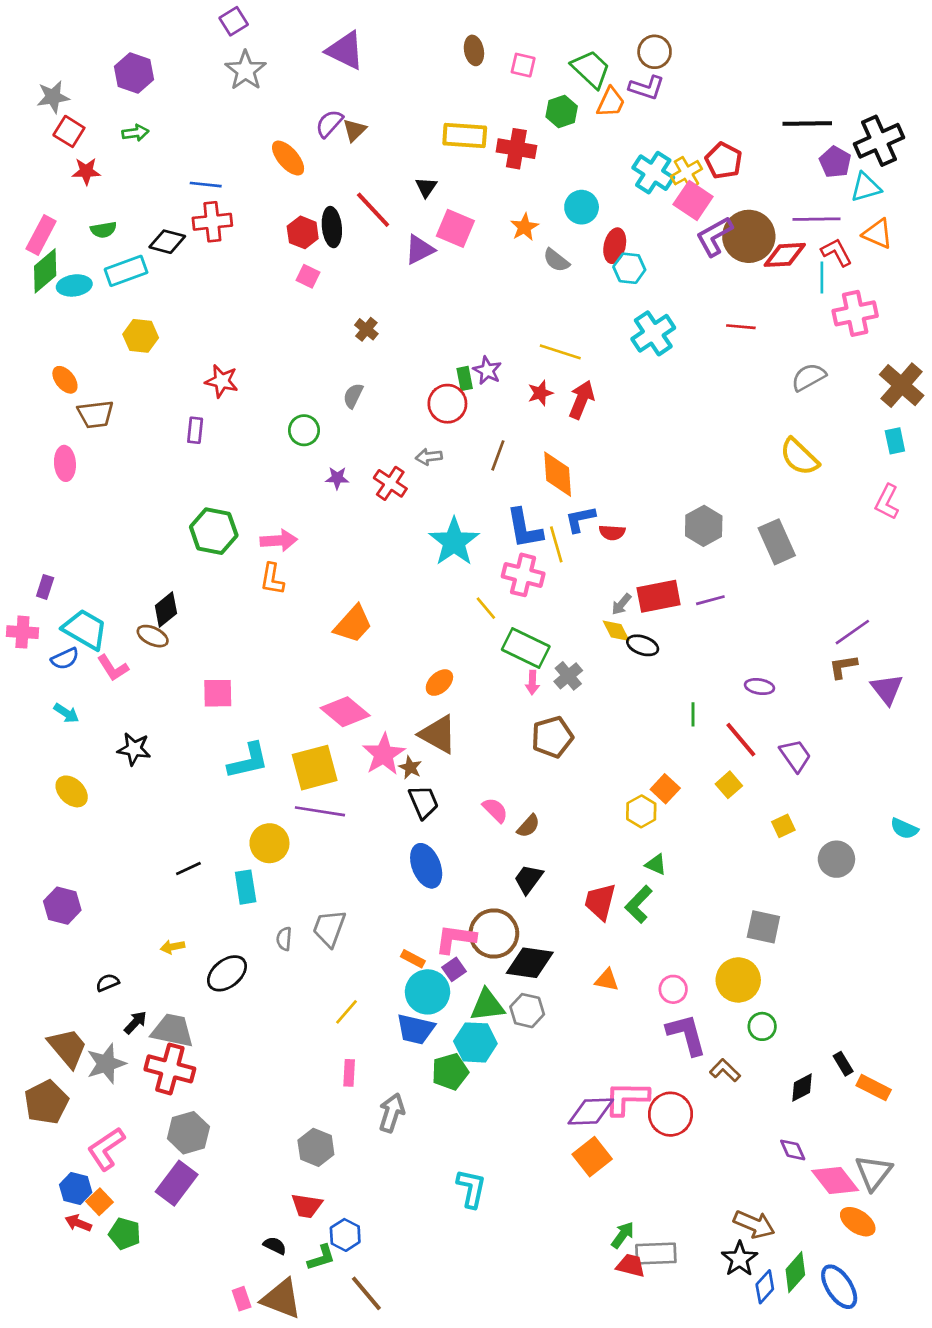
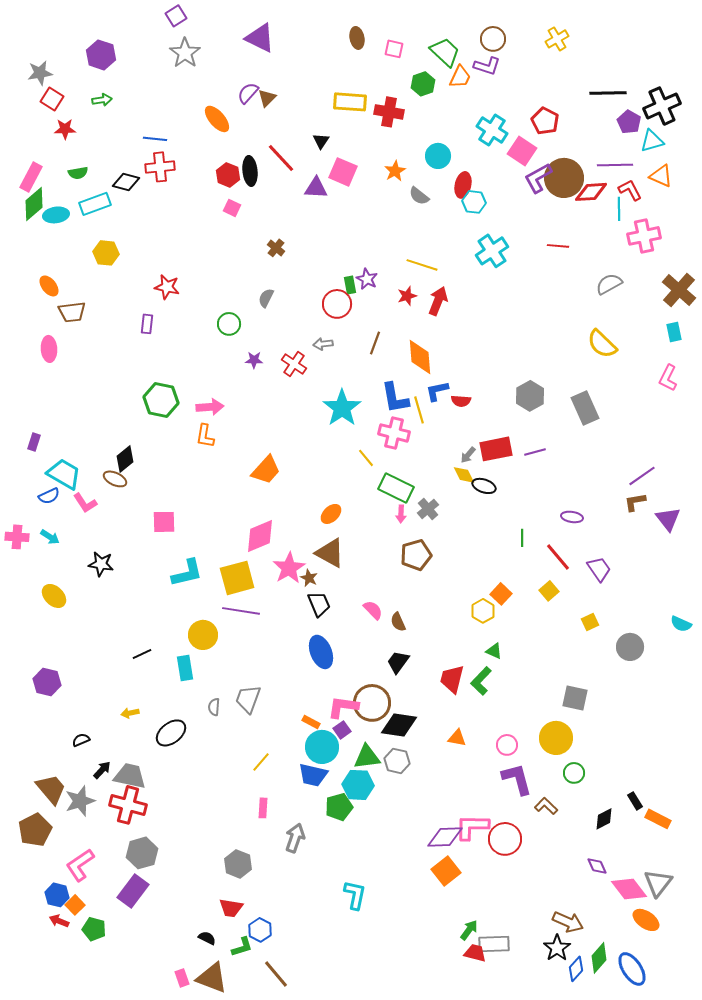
yellow cross: (686, 173) -> (557, 39), moved
purple triangle: (420, 250) -> (316, 188), turned 30
pink cross: (22, 632) -> (17, 537), moved
pink diamond: (345, 712) -> (260, 536), turned -63
brown semicircle: (528, 826) -> (398, 622), turned 114

